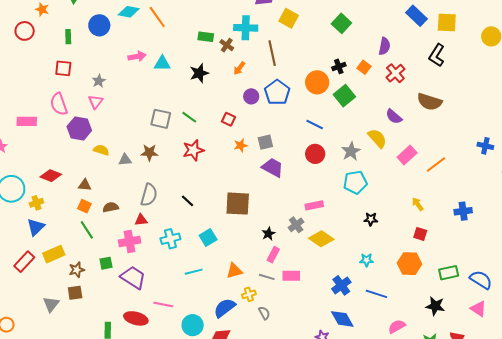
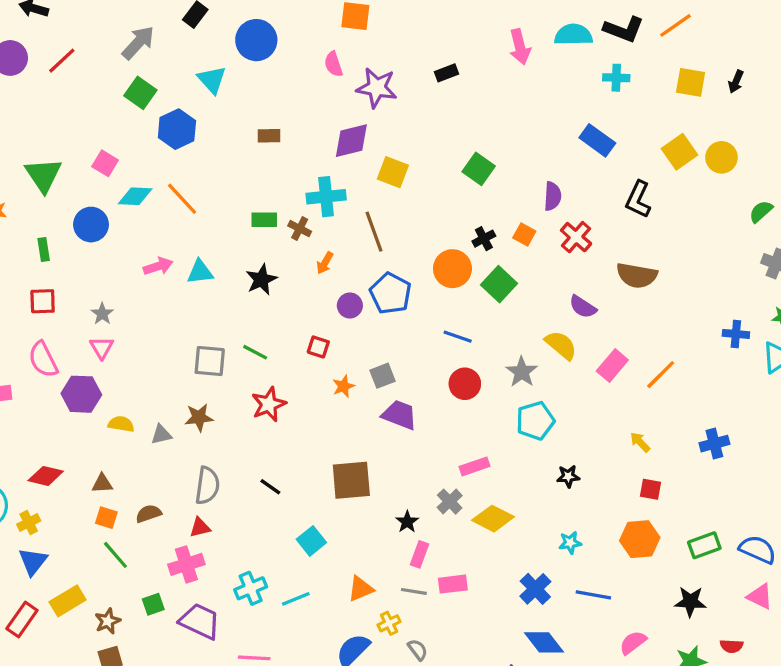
yellow square: (447, 22) -> (680, 152), moved, turned -30
cyan cross: (170, 239) -> (251, 588), moved

